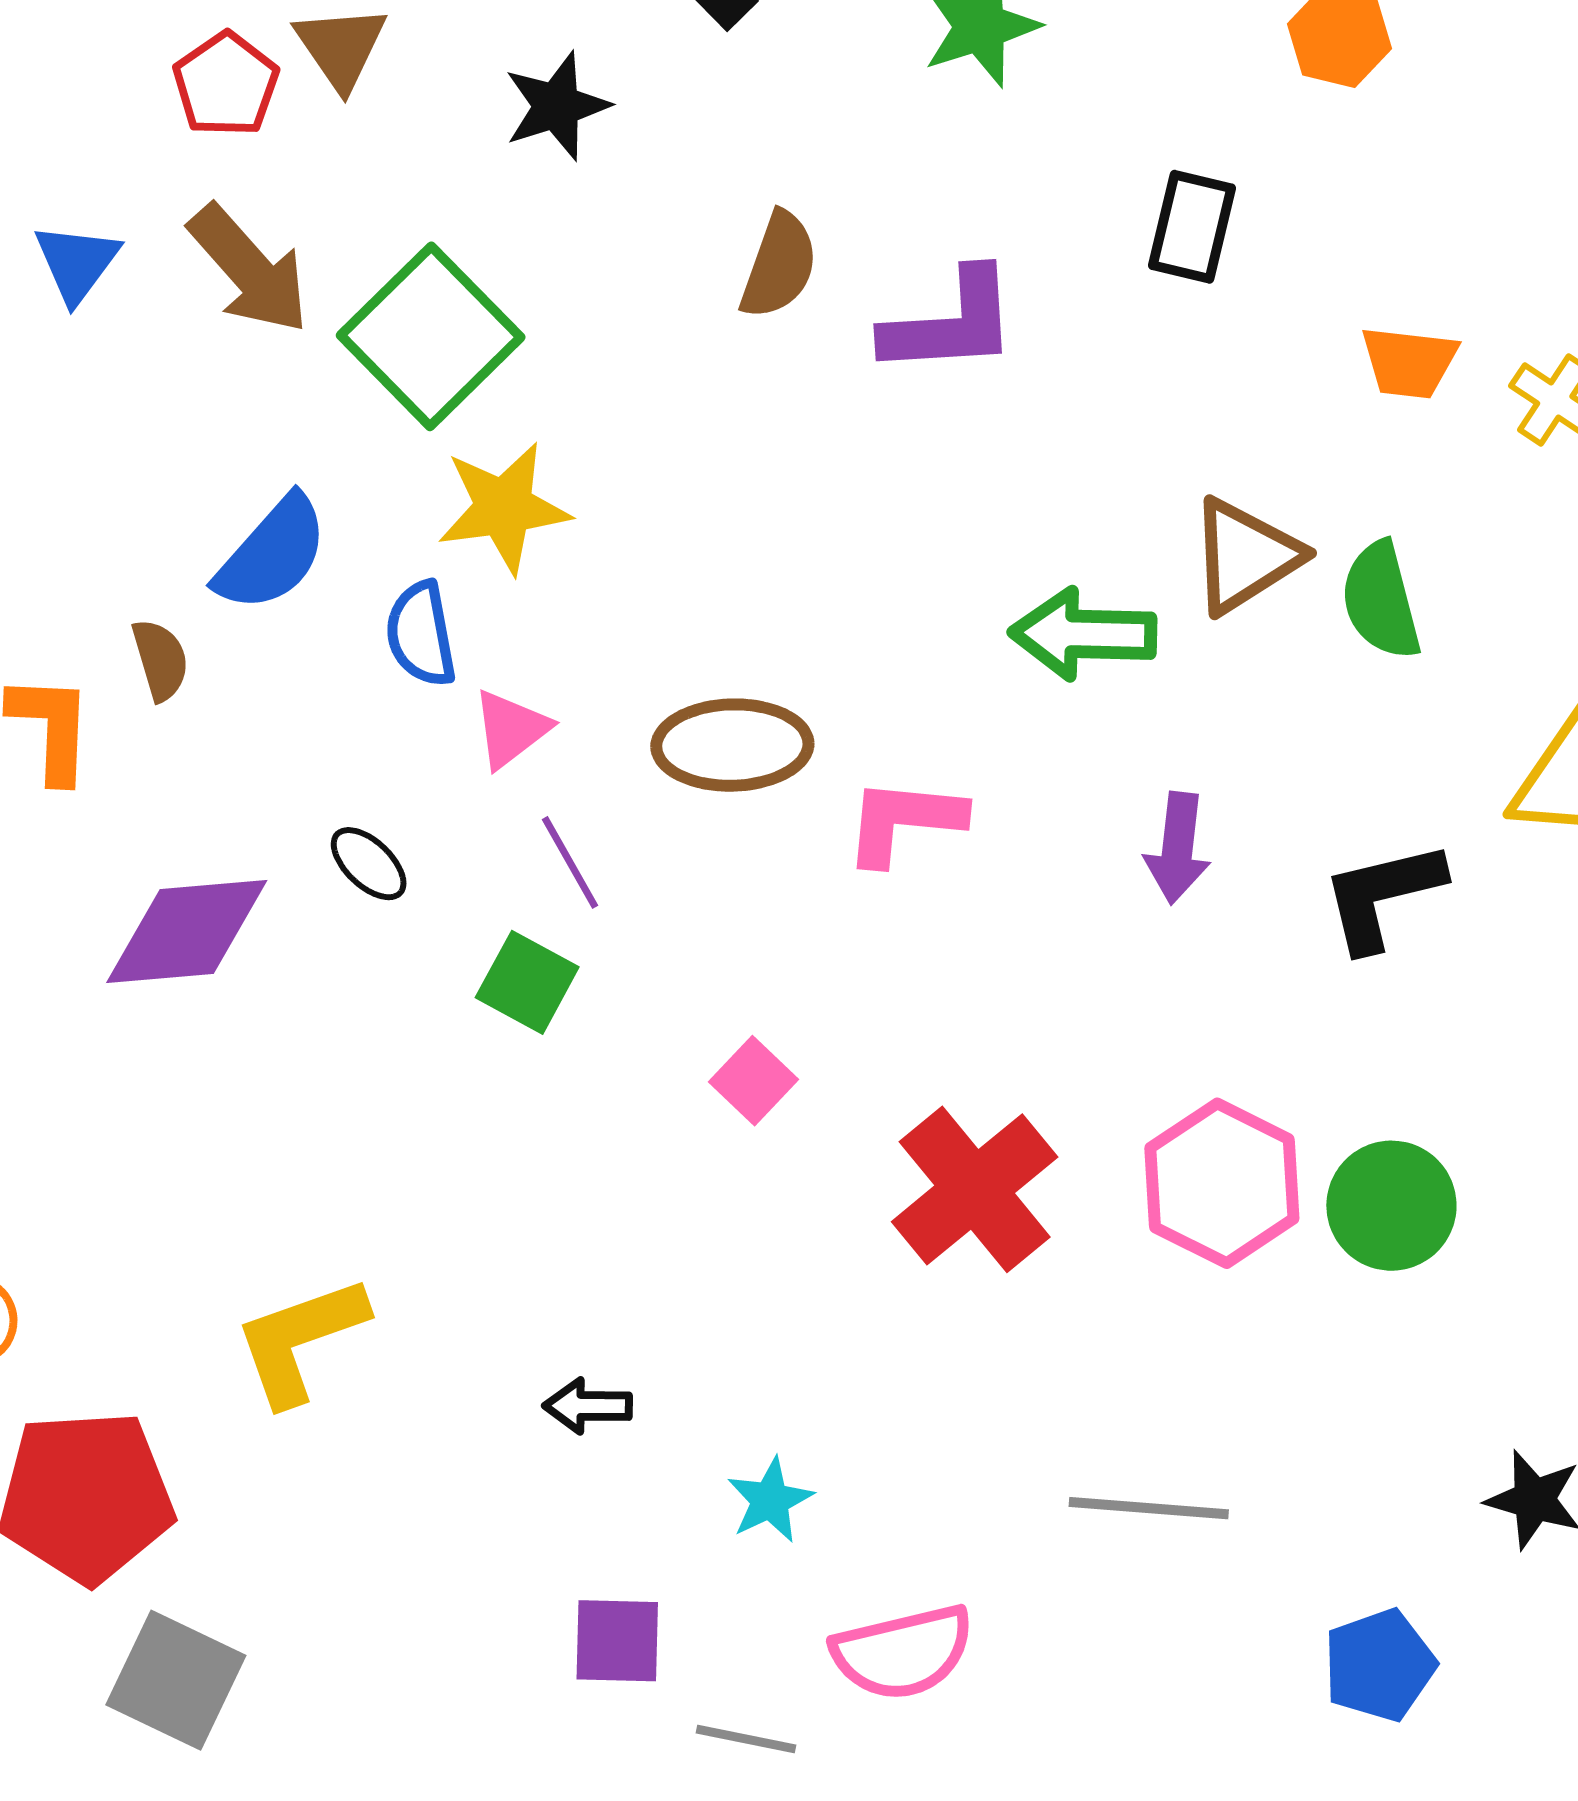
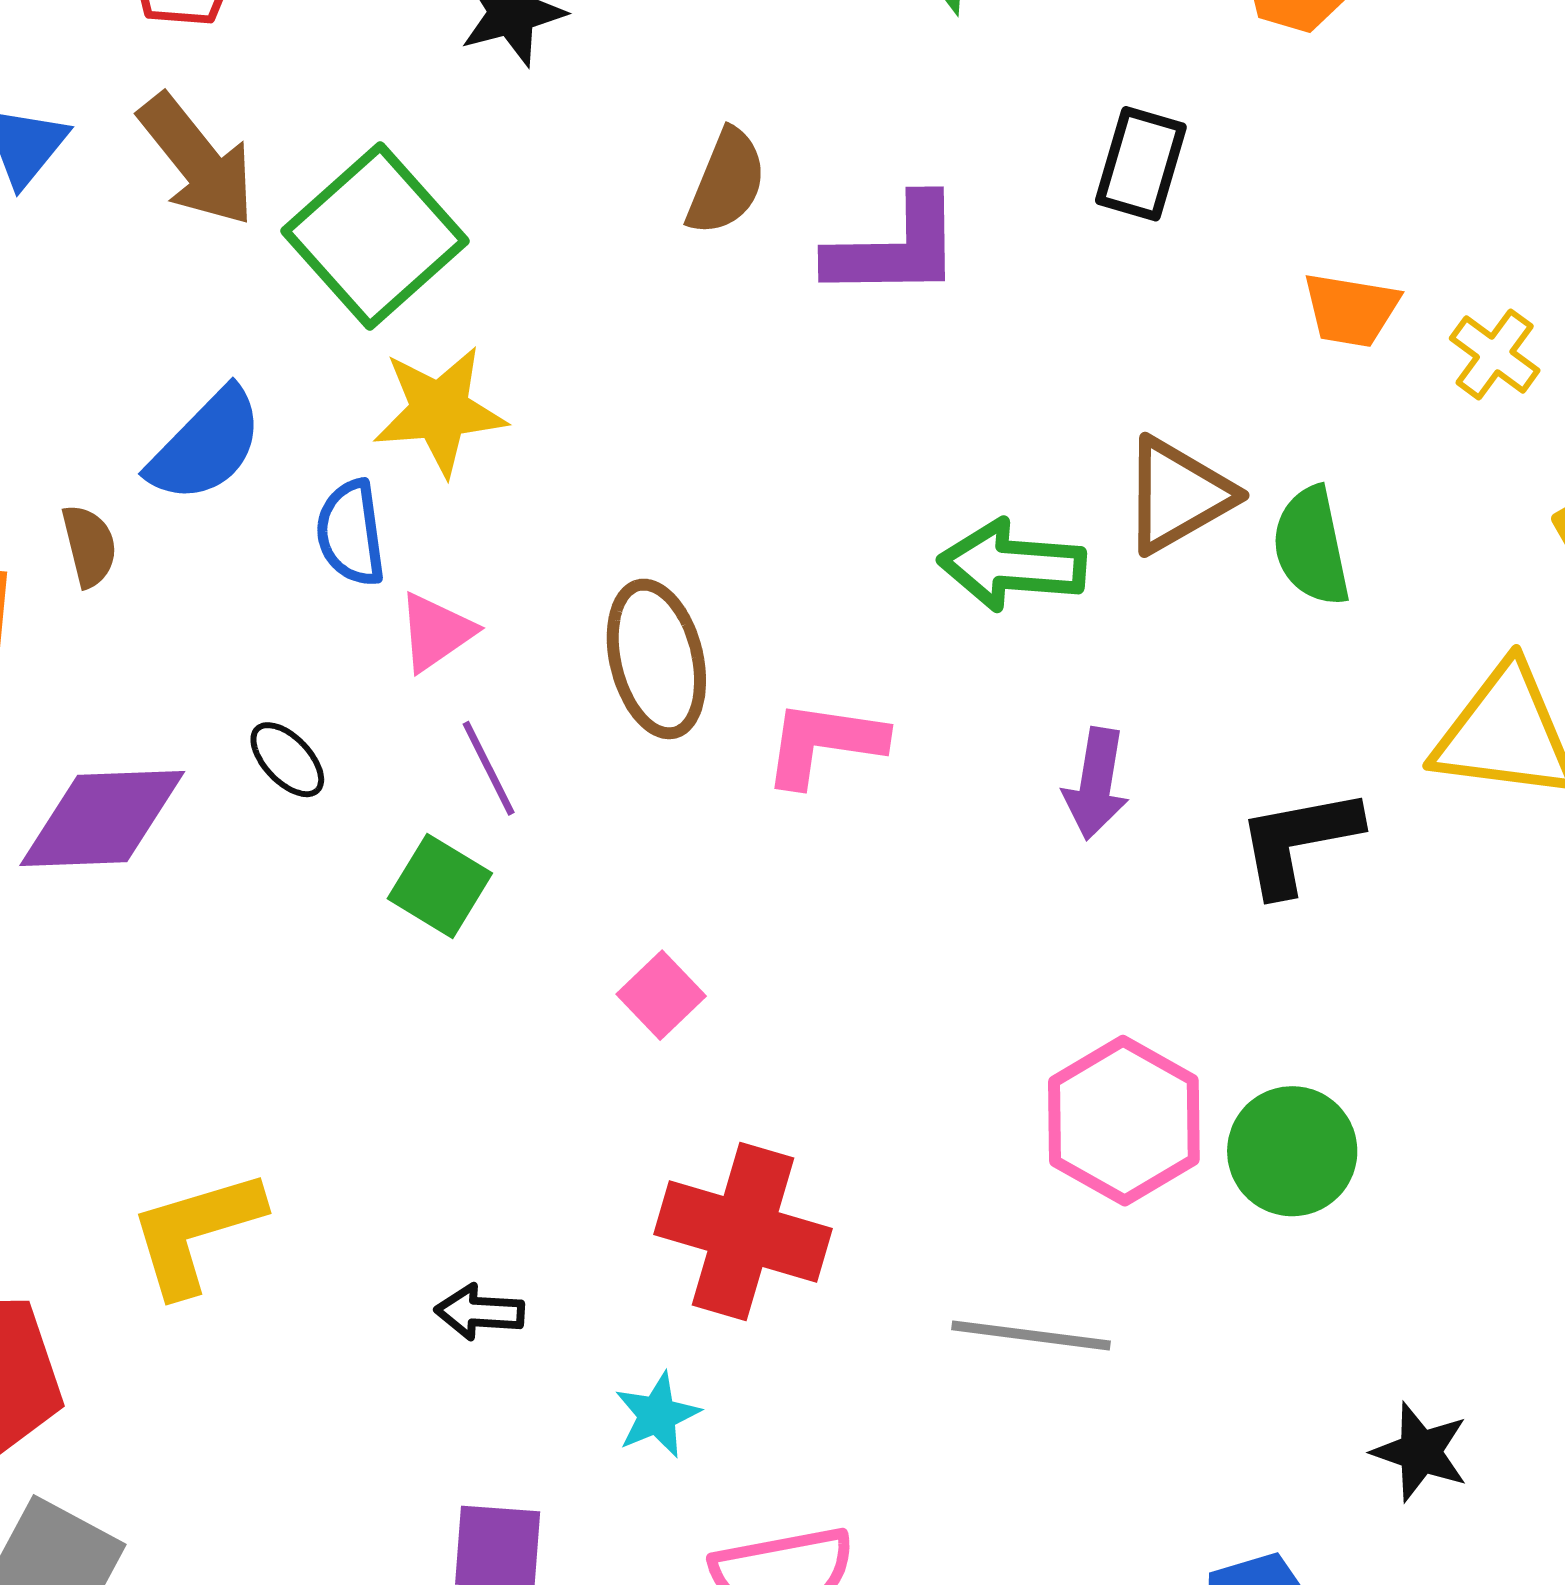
brown ellipse: (732, 745) -> (656, 659), turned 75
red cross: (975, 1189) -> (743, 1231), moved, turned -37
gray line: (1149, 1508) -> (1031, 1335), moved

